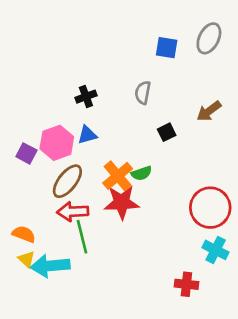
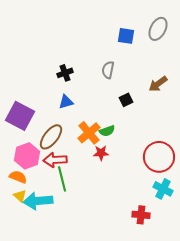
pink hexagon: (57, 143) -> (27, 156), moved
purple square: (26, 153) -> (20, 116), size x1.8
red star: (122, 202) -> (101, 153), moved, size x0.6

